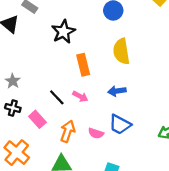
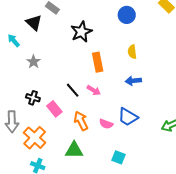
yellow semicircle: (121, 51) -> (132, 52), size x0.6
gray star: (13, 81) -> (34, 62), moved
blue arrow: (117, 91) -> (133, 81), moved
orange arrow: (68, 131) -> (81, 121), turned -48

